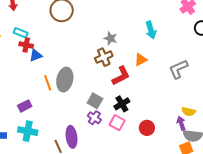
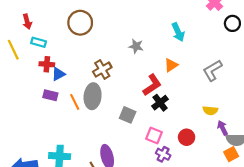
cyan rectangle: (21, 33) -> (39, 42), moved
brown cross: (104, 57) -> (102, 70), moved
black cross: (122, 104) -> (160, 103), moved
purple rectangle: (25, 106) -> (50, 95), moved, turned 48
yellow semicircle: (189, 112) -> (210, 110), moved
purple cross: (94, 118) -> (163, 154), moved

